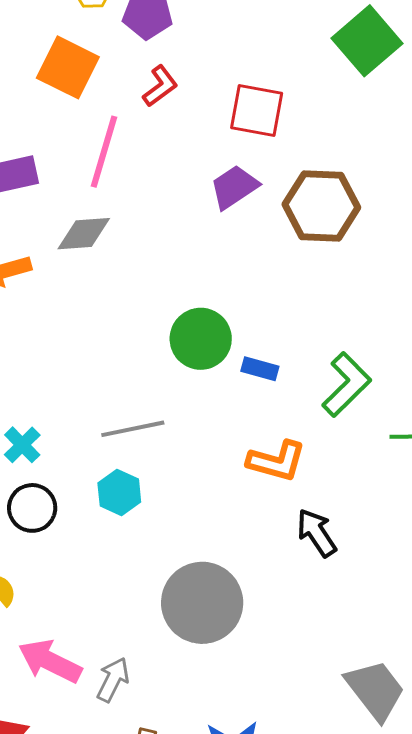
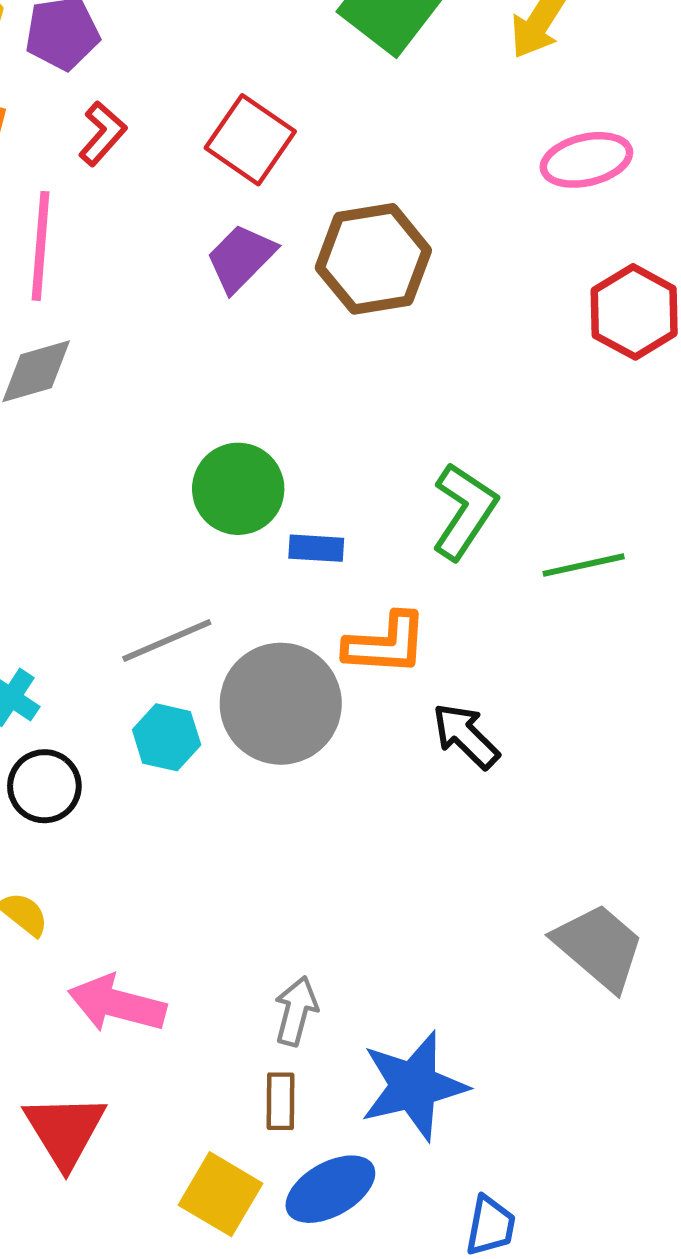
red square: (257, 110) -> (250, 140), turned 36
blue rectangle: (260, 369) -> (316, 548), moved
gray circle: (202, 603) -> (281, 704), moved
gray arrow: (113, 680) -> (296, 1011), moved

